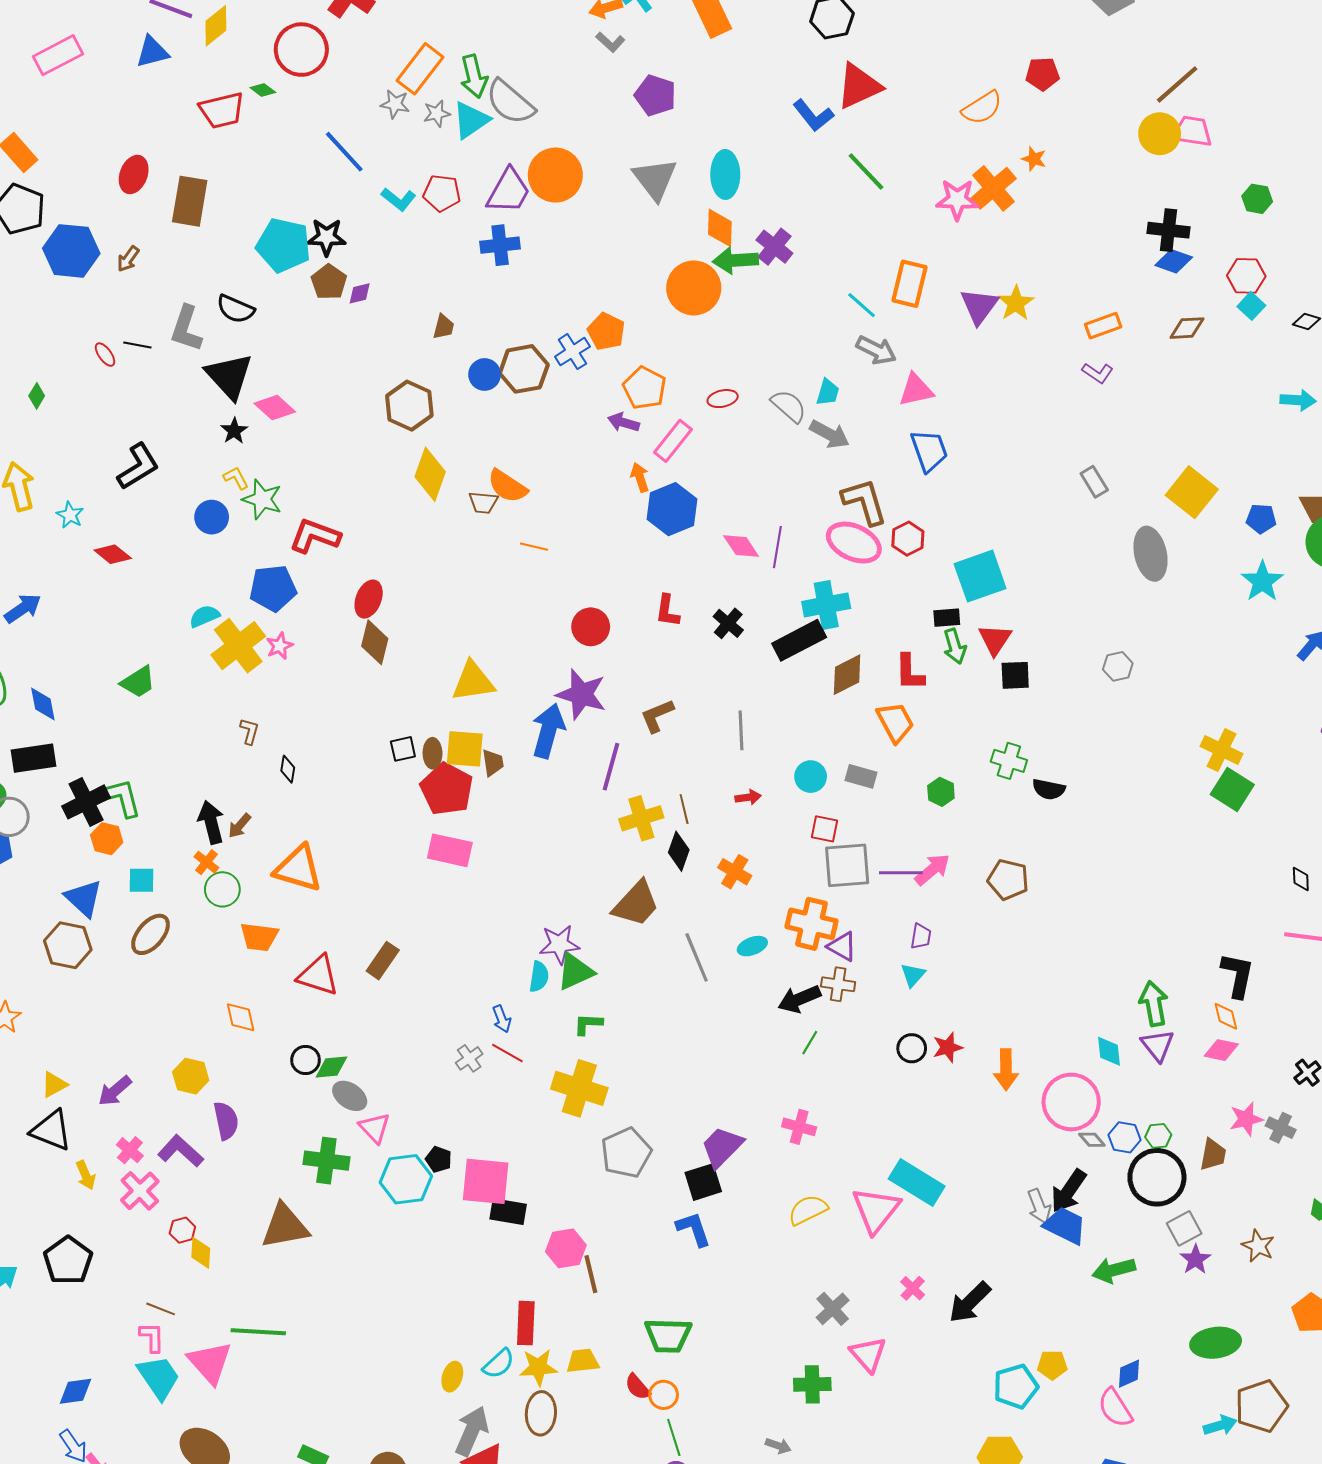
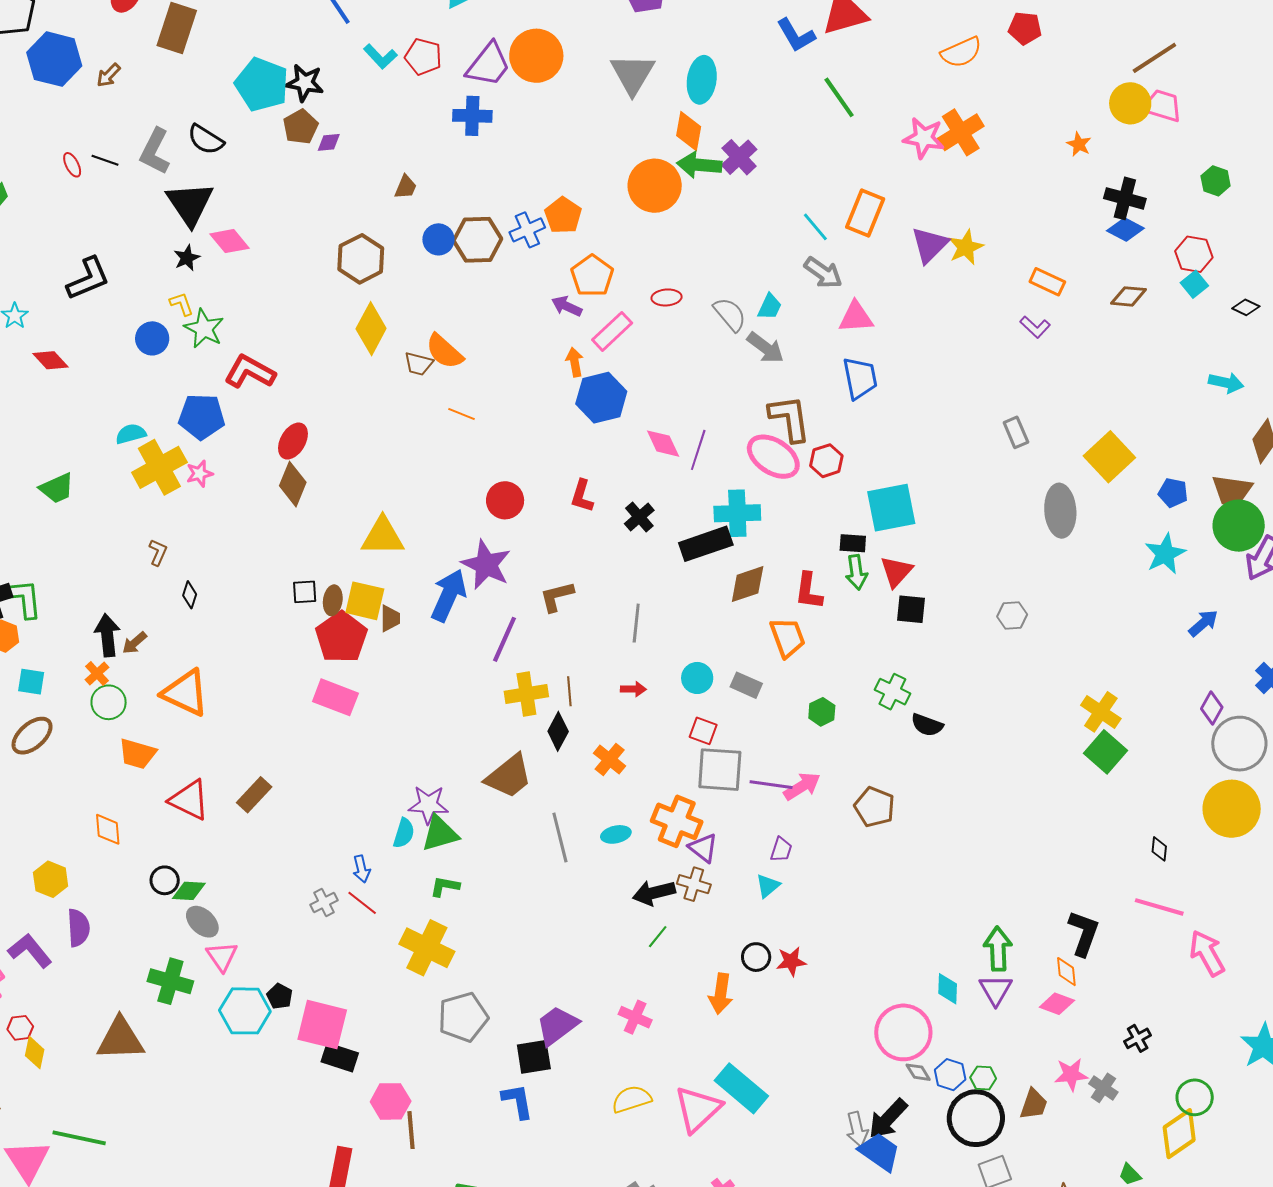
orange star: (1034, 159) -> (1079, 144), moved
orange rectangle: (1103, 326) -> (1047, 282), turned 36
orange arrow: (1006, 1070) -> (721, 994), moved

